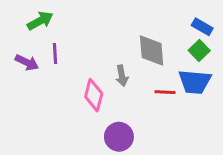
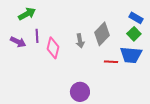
gray diamond: (152, 51) -> (102, 34), turned 50
gray arrow: (122, 76) -> (80, 41), moved
pink diamond: (94, 95) -> (53, 48), moved

